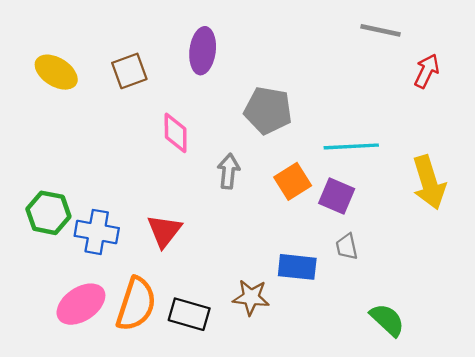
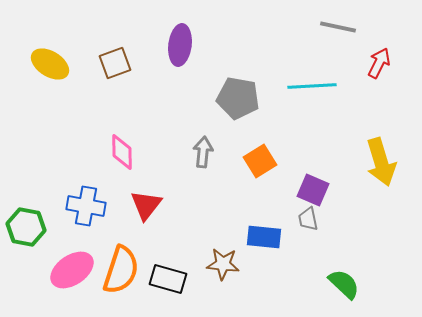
pink diamond: (176, 133) -> (122, 152), moved
cyan line: (351, 146) -> (312, 86), moved
purple square: (337, 196) -> (313, 190), moved
green hexagon: (48, 213) -> (26, 227), moved

